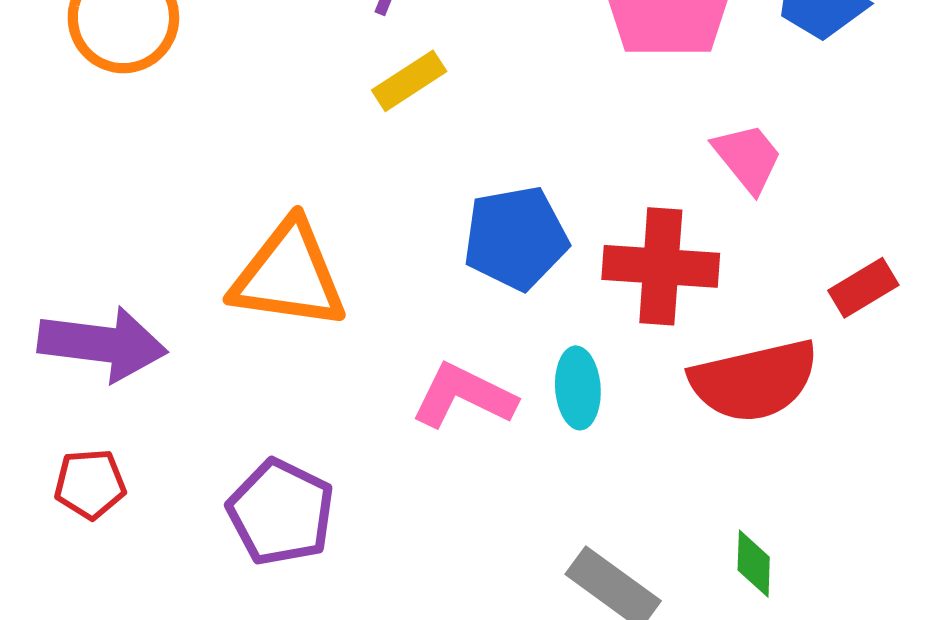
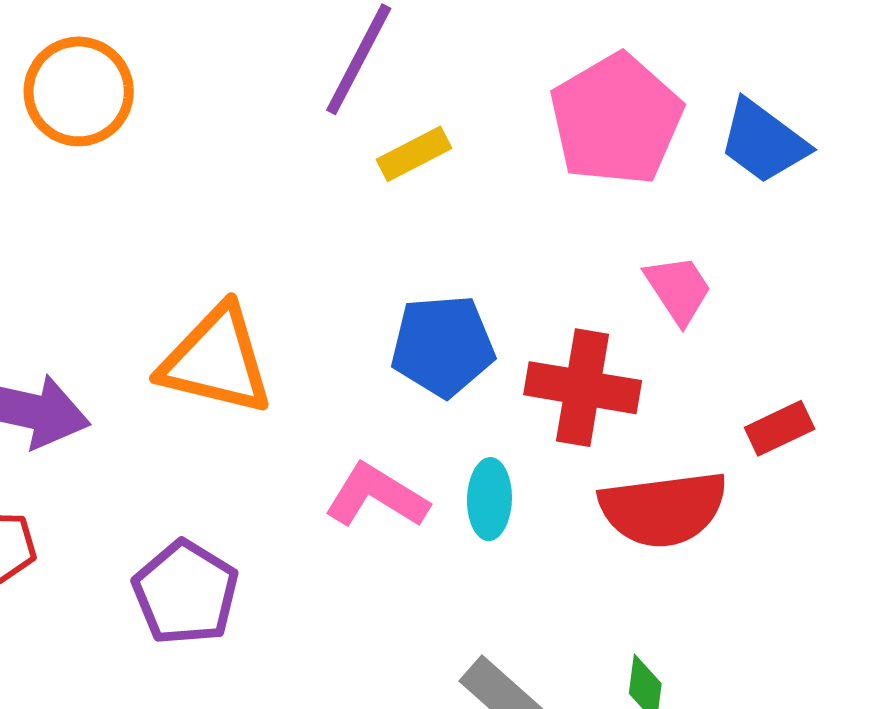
yellow rectangle: (409, 81) -> (414, 154), moved

